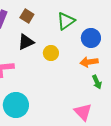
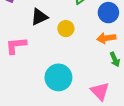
cyan circle: (16, 105) -> (58, 77), moved

